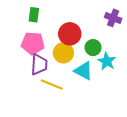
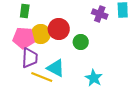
yellow circle: (63, 53) -> (41, 34), moved
cyan star: (107, 61) -> (94, 78), moved
cyan triangle: (83, 71) -> (56, 68), moved

